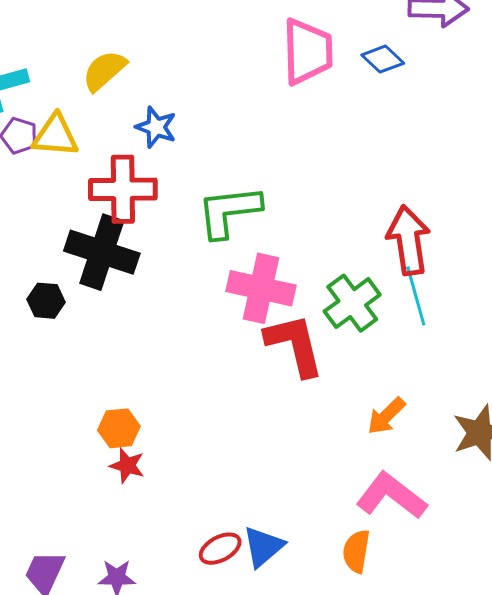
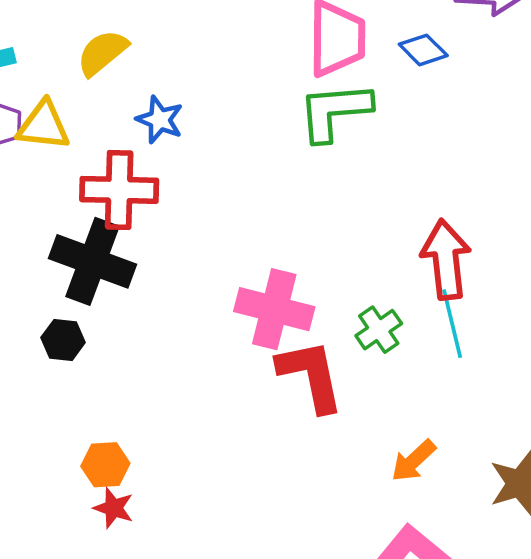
green L-shape: (229, 211) -> (335, 111), moved
black hexagon: (46, 301) -> (63, 340), moved
green cross: (352, 303) -> (379, 330), size x0.7

